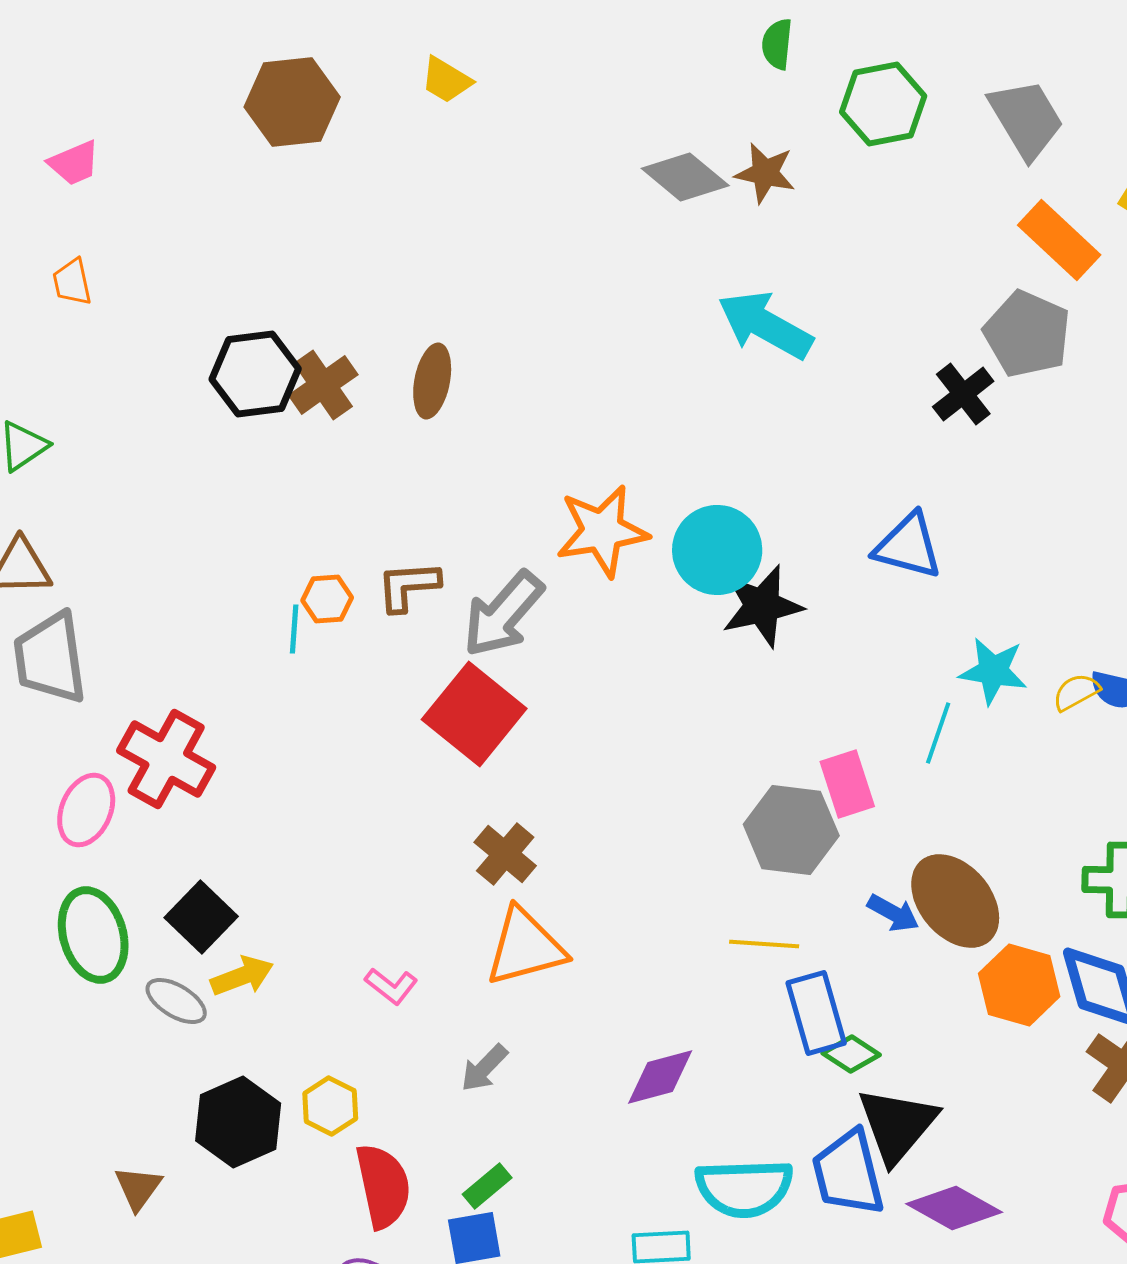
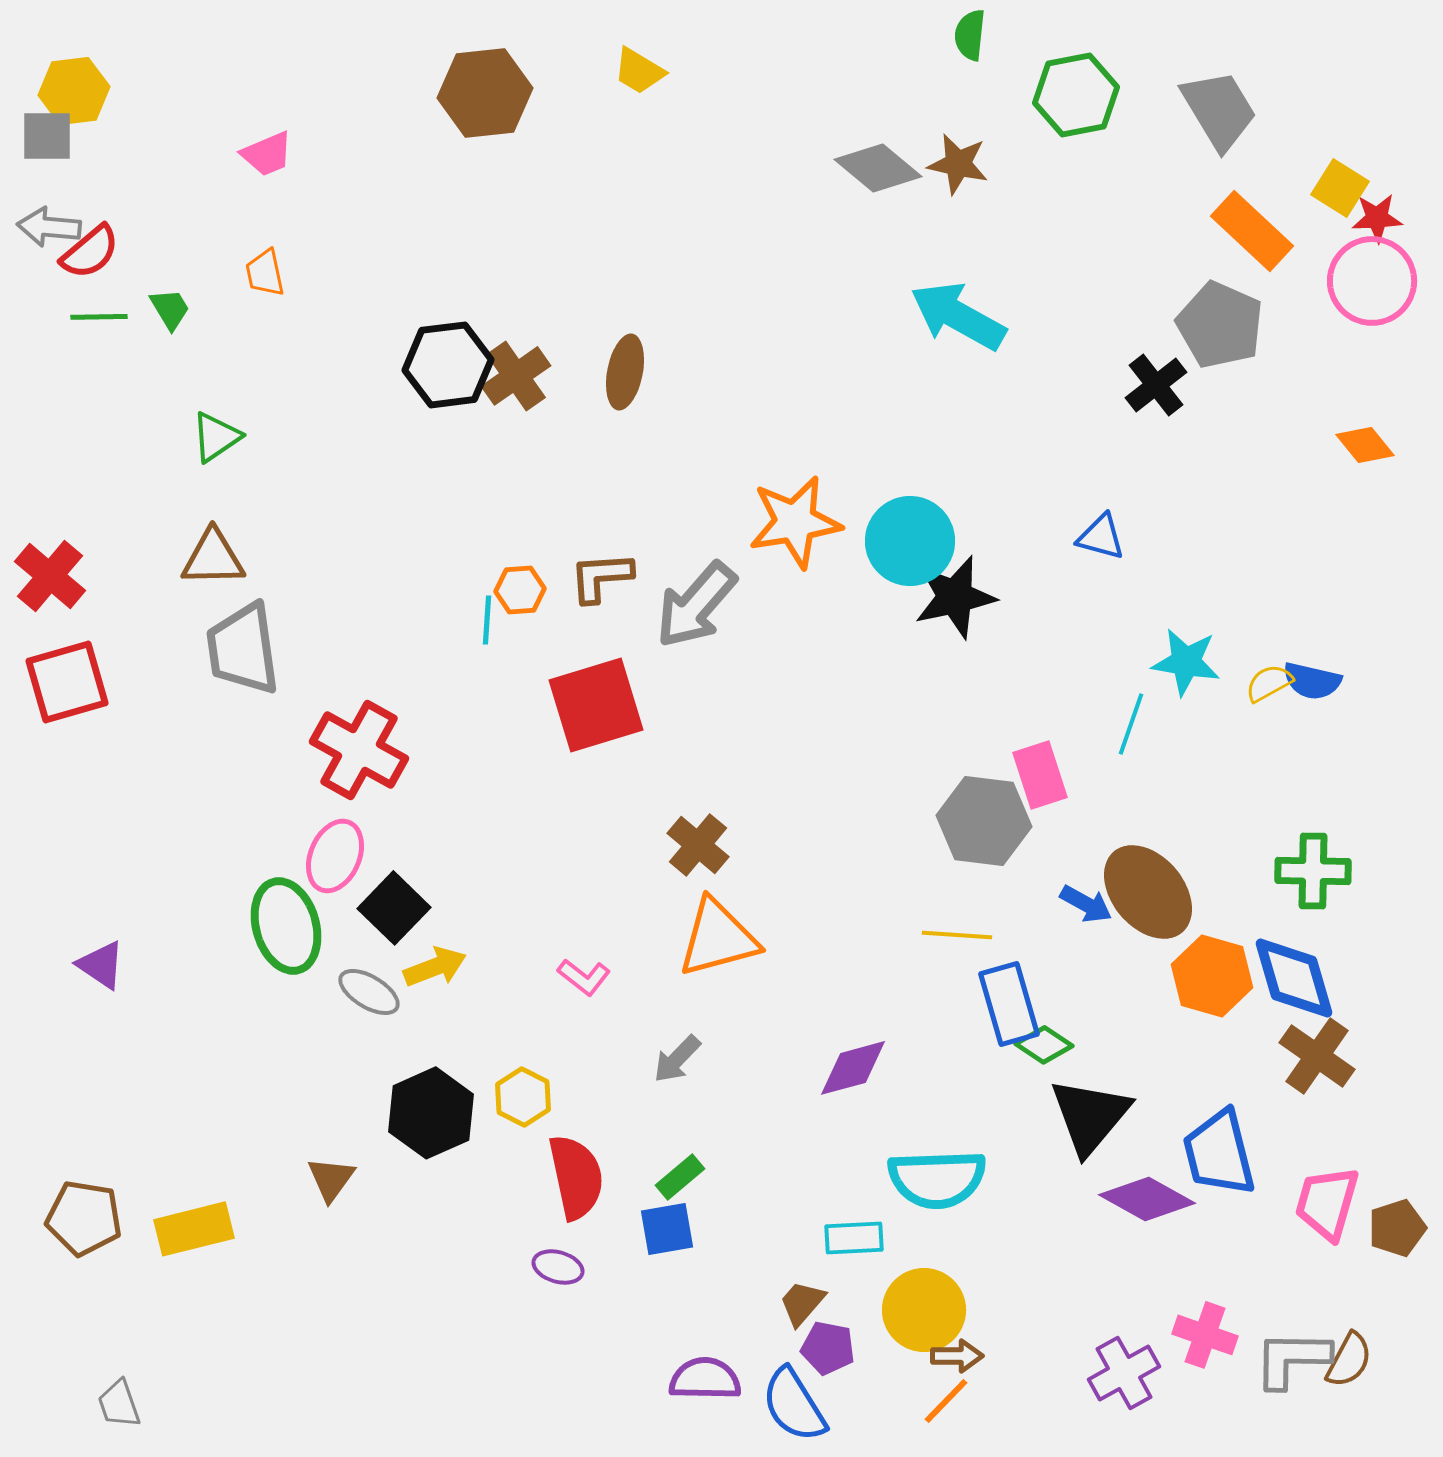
blue triangle: (908, 546) -> (1101, 537), size x0.7
red square: (474, 714) -> (596, 705), moved, turned 34
pink ellipse: (86, 810) -> (335, 856), moved
blue trapezoid: (848, 1173) -> (1219, 1153), moved

